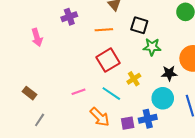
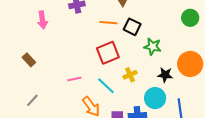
black square: (139, 25) -> (132, 27), moved
brown rectangle: (30, 93) -> (29, 60), moved

